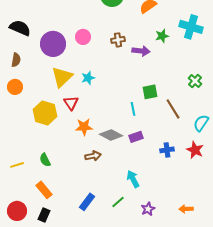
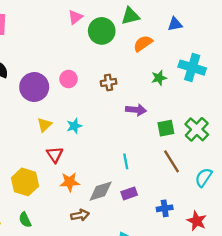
purple arrow: (141, 51) -> (136, 110), moved
yellow triangle: (62, 77) -> (44, 125), size x0.6
green cross: (195, 81) -> (197, 129), size x1.5
green square: (150, 92) -> (166, 128), moved
yellow hexagon: (45, 113) -> (25, 182), moved
gray diamond: (111, 135) -> (101, 191), turned -45
red star: (195, 150) -> (197, 221), moved

